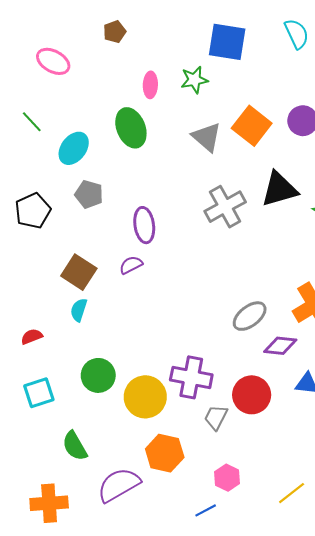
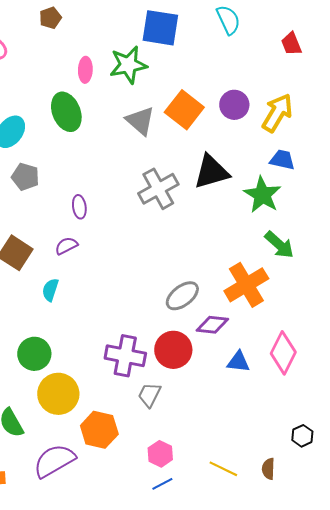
green star: (194, 80) -> (128, 65), size x1.4
purple ellipse: (144, 225) -> (79, 207), size x0.7
cyan semicircle: (79, 310) -> (50, 290), moved
red circle: (252, 395) -> (173, 350), moved
yellow circle: (145, 397) -> (58, 394), moved
yellow line: (292, 493) -> (223, 469), turned 64
blue line: (206, 510) -> (162, 484), moved

